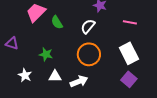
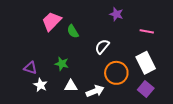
white semicircle: (88, 26) -> (102, 47), moved
purple triangle: (12, 43) -> (30, 68), moved
orange circle: (89, 54) -> (116, 73), moved

